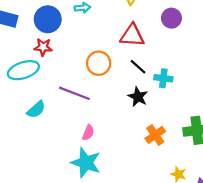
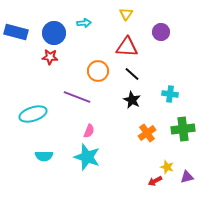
cyan ellipse: (23, 70) -> (33, 114), moved
cyan cross: (163, 78) -> (170, 94), moved
cyan semicircle: (36, 109) -> (44, 156), moved, turned 42

